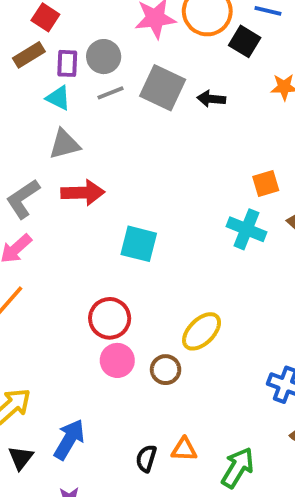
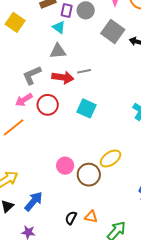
gray line: (110, 93) -> (84, 71), moved
red circle: (110, 318) -> (48, 105), moved
brown circle: (166, 370) -> (89, 175), size x1.5

